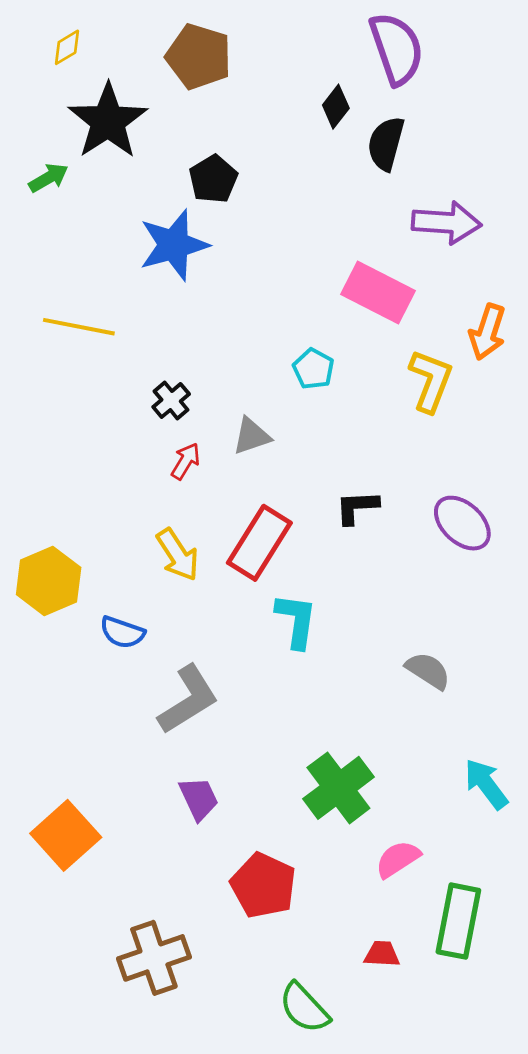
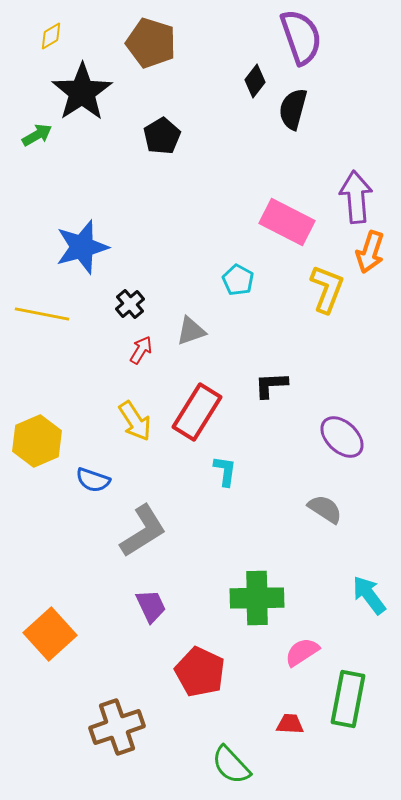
purple arrow: (447, 223) -> (356, 197), moved, turned -99
blue star: (174, 245) -> (82, 247), moved
yellow line: (79, 327) -> (42, 314), moved
purple ellipse: (462, 523) -> (342, 437), moved
cyan L-shape: (296, 621) -> (225, 471), size x0.7
green cross: (338, 788) -> (257, 598), turned 36

